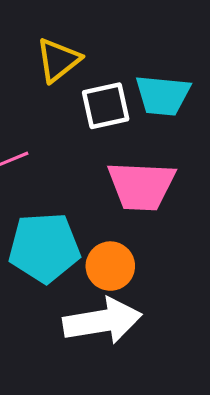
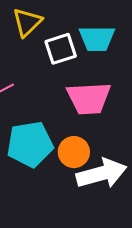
white arrow: (102, 321) -> (102, 174), moved

